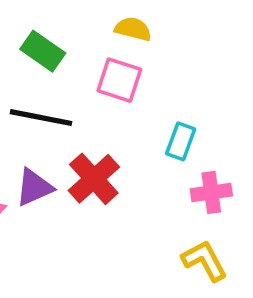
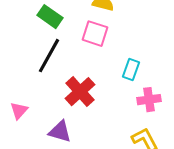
black line: (41, 118) -> (49, 56), turned -72
purple triangle: (34, 187) -> (60, 132), moved, turned 40

